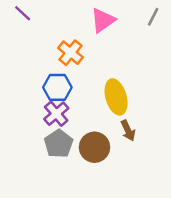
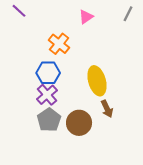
pink triangle: (103, 20) -> (86, 17), size x0.7

